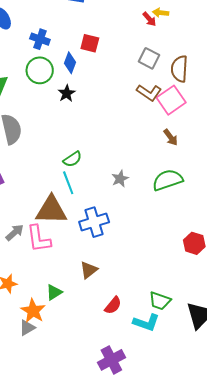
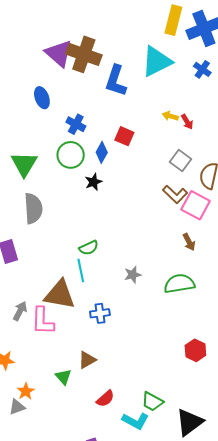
yellow arrow: (161, 13) -> (170, 116), moved
pink square: (171, 100) -> (196, 205), turned -36
blue cross: (94, 222) -> (100, 313), size x0.7
gray arrow: (15, 232) -> (20, 311), turned -30
green triangle: (54, 292) -> (63, 377), moved, turned -48
orange star: (33, 311) -> (26, 391), size x0.7

